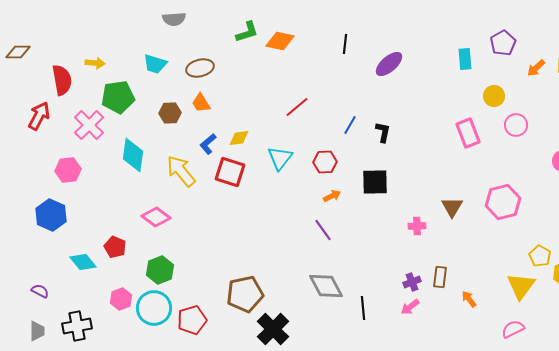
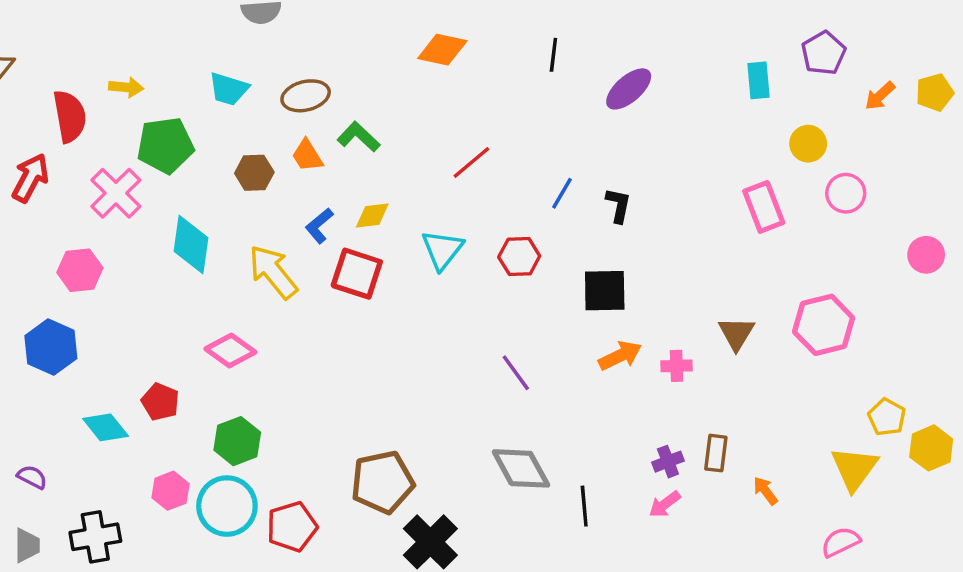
green L-shape: (247, 32) -> (359, 137), moved, turned -120
orange arrow: (332, 196) -> (620, 356), moved, size x1.4

